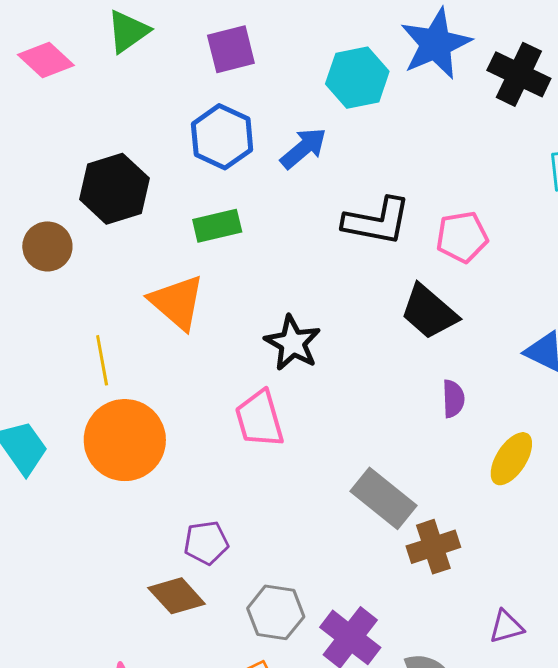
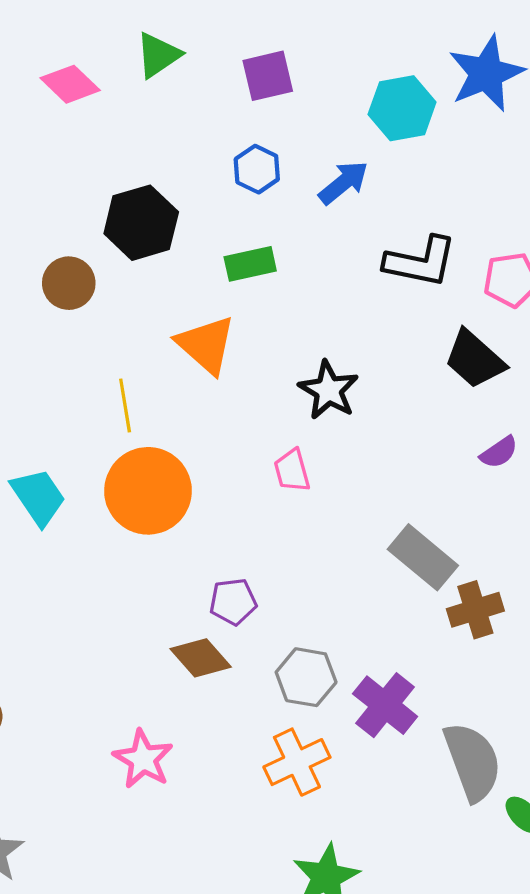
blue hexagon: (222, 137) -> (257, 169), size x0.7
purple semicircle: (453, 399) -> (499, 452), turned 57
pink trapezoid: (259, 419) -> (292, 471), size x0.7

